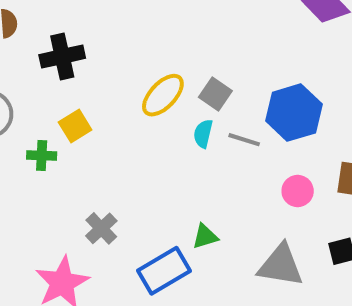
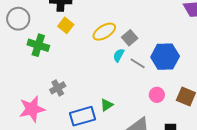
yellow square: (75, 126) -> (66, 25), moved, turned -35
green cross: (42, 155) -> (38, 45), size x1.5
green triangle: (205, 236) -> (107, 105), turned -32

